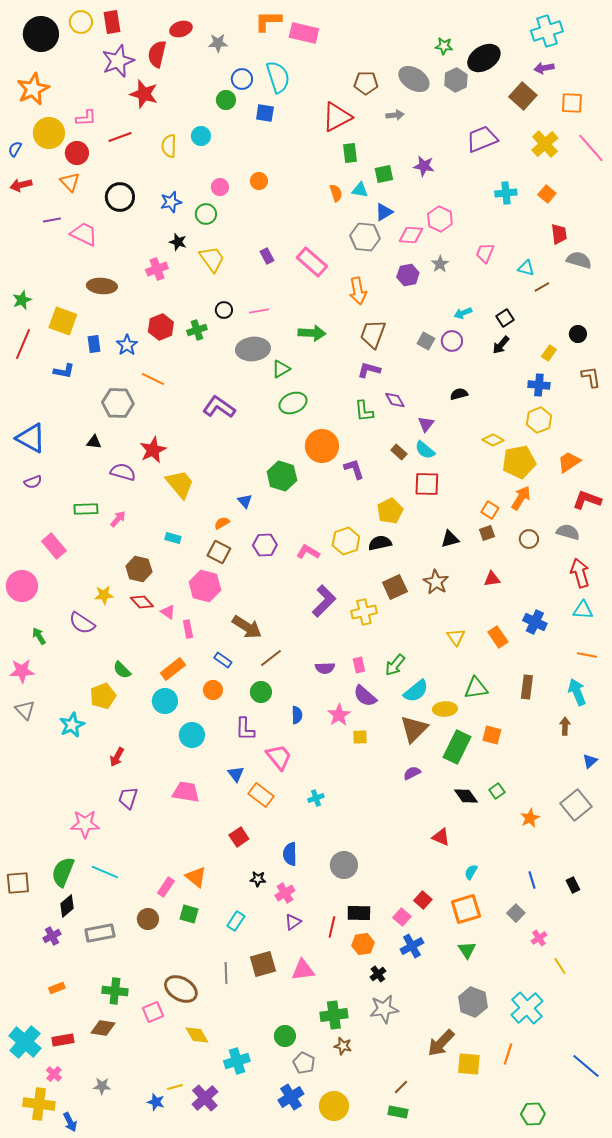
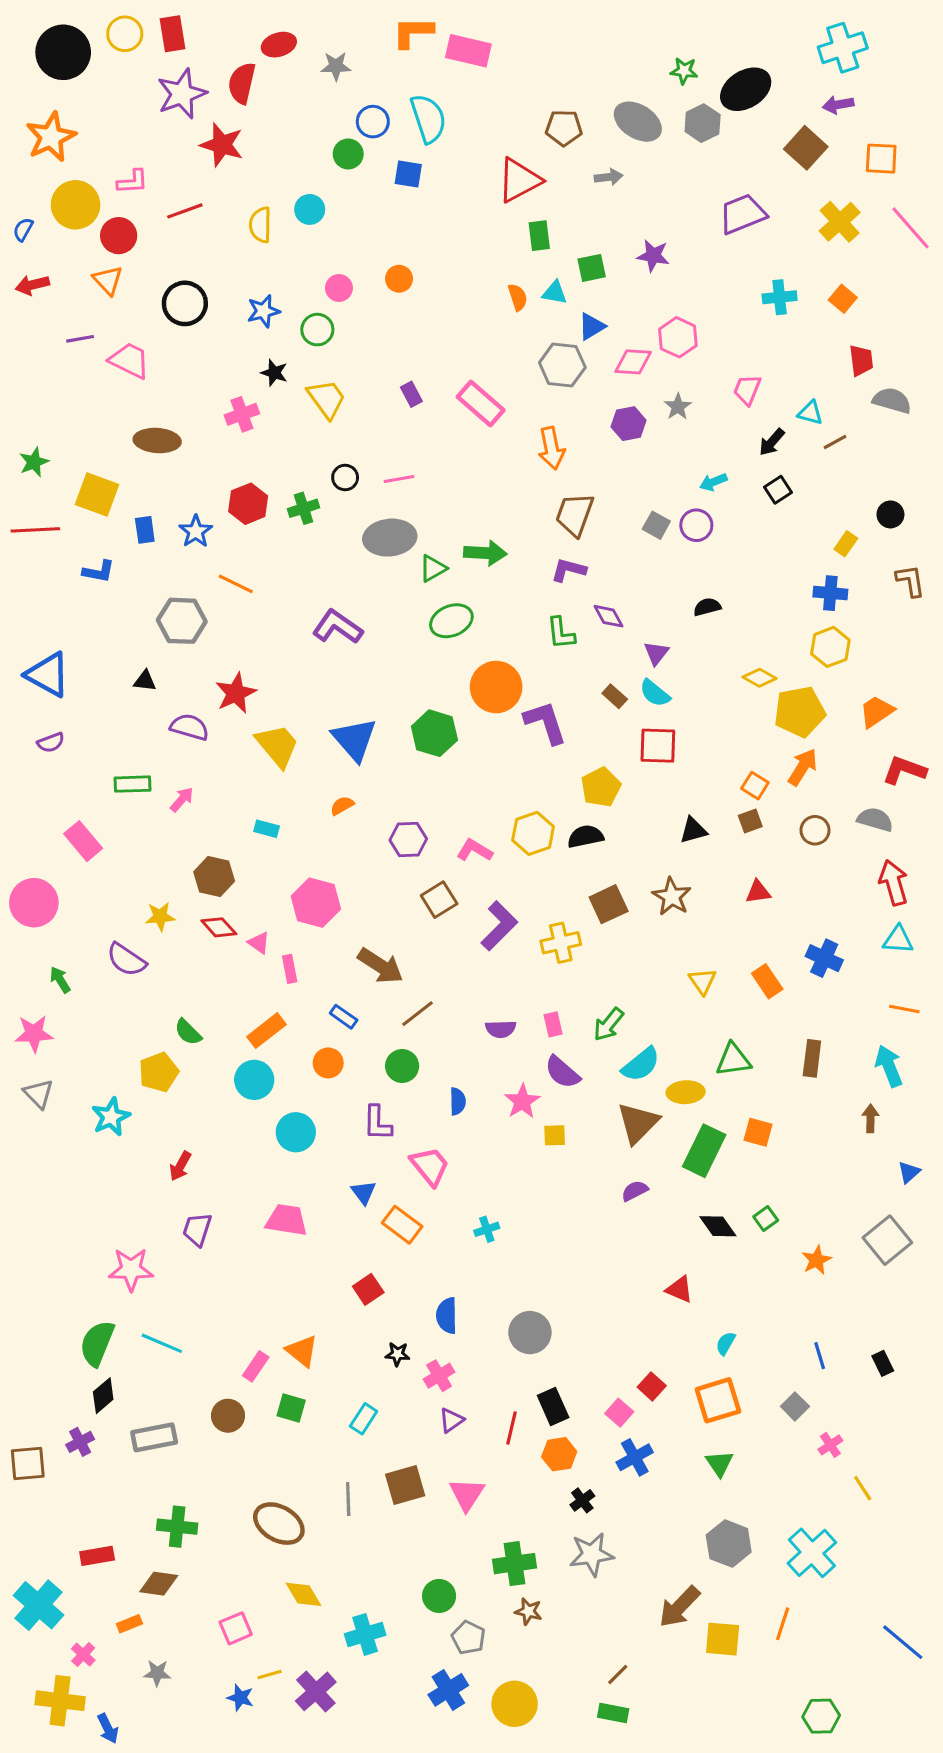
green arrow: (312, 333) -> (485, 553), moved
red line: (23, 344) -> (35, 530), turned 64
black arrow: (501, 345) -> (772, 442), moved
purple L-shape: (354, 469) -> (545, 722), size x1.4
blue triangle: (245, 501) -> (354, 739), moved, size x2.0
brown square: (219, 552) -> (439, 900), moved, turned 30
brown square: (18, 883) -> (28, 1463), moved
black rectangle: (359, 913) -> (553, 1406), turned 65
pink triangle: (303, 970) -> (467, 1494), turned -50
orange rectangle: (57, 988) -> (129, 1624), moved
pink square: (153, 1012) -> (236, 1628), moved
red rectangle: (63, 1040) -> (97, 1556), moved

